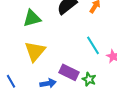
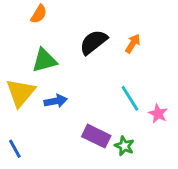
yellow triangle: (35, 51) -> (21, 93), moved
blue arrow: (48, 83) -> (56, 101), moved

